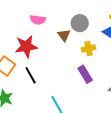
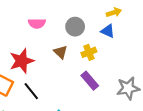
pink semicircle: (38, 20) -> (37, 23), moved
brown triangle: (64, 35) -> (61, 52), moved

